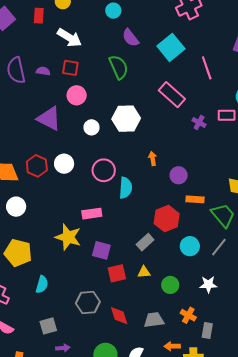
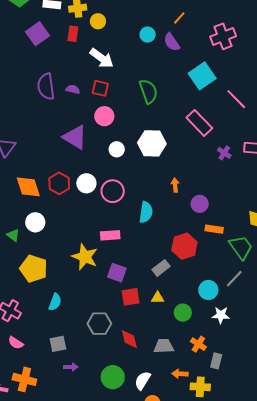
purple semicircle: (131, 38) -> (172, 42), moved
pink line: (207, 68) -> (236, 99), turned -30
pink circle: (104, 170) -> (113, 191), moved
cyan circle: (190, 246) -> (208, 290), moved

